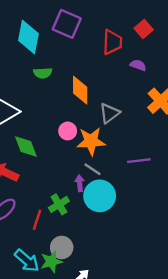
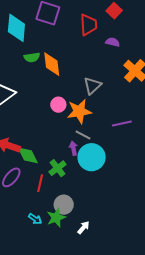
orange diamond: (80, 90) -> (52, 64), moved
green diamond: (26, 146) -> (28, 155), moved
cyan arrow: (27, 261) -> (35, 219), size x0.6

